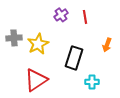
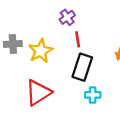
red line: (85, 17) -> (78, 39), moved
cyan cross: (92, 82) -> (93, 95), moved

